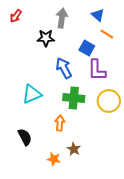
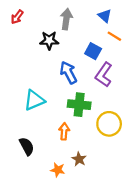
purple L-shape: (97, 70) -> (104, 75), turned 35
yellow circle: (109, 101) -> (109, 124), moved

